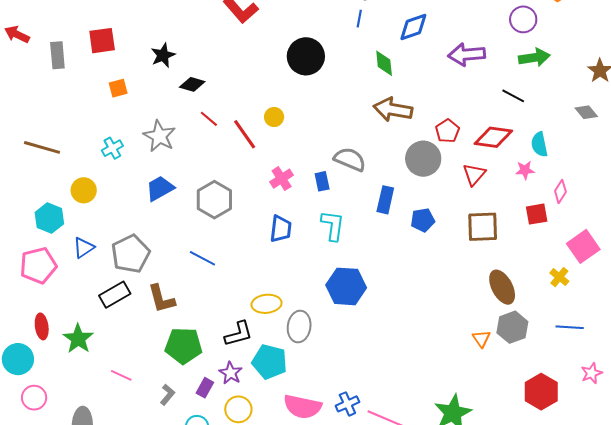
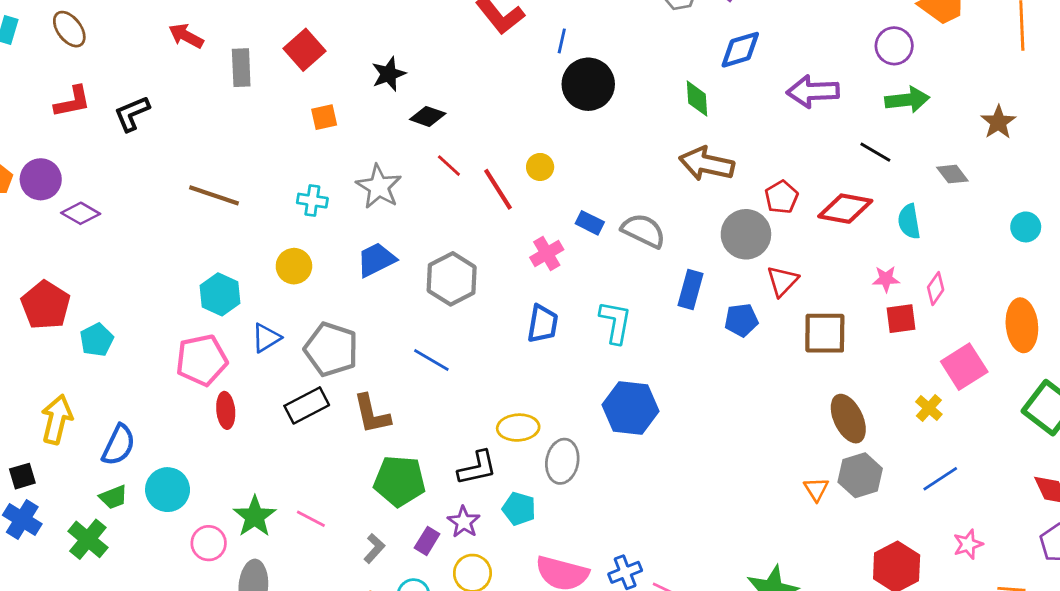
blue line: (359, 19) -> (562, 41), moved
red square: (102, 41) -> (305, 50), turned -36
gray diamond: (586, 112) -> (952, 174), moved
cyan cross: (112, 148) -> (312, 201), turned 35
pink star: (525, 170) -> (886, 279), moved
red triangle: (474, 174) -> (782, 281), moved
blue rectangle: (322, 181) -> (590, 223), moved, turned -54
yellow circle: (84, 190) -> (294, 266), moved
gray pentagon: (131, 254) -> (331, 349), turned -30
red ellipse: (42, 326) -> (226, 410), moved
blue line: (570, 327) -> (940, 479), turned -40
green star: (78, 339) -> (255, 516), moved
cyan pentagon: (270, 362) -> (519, 509), size x0.7
pink circle: (34, 398) -> (209, 543), moved

